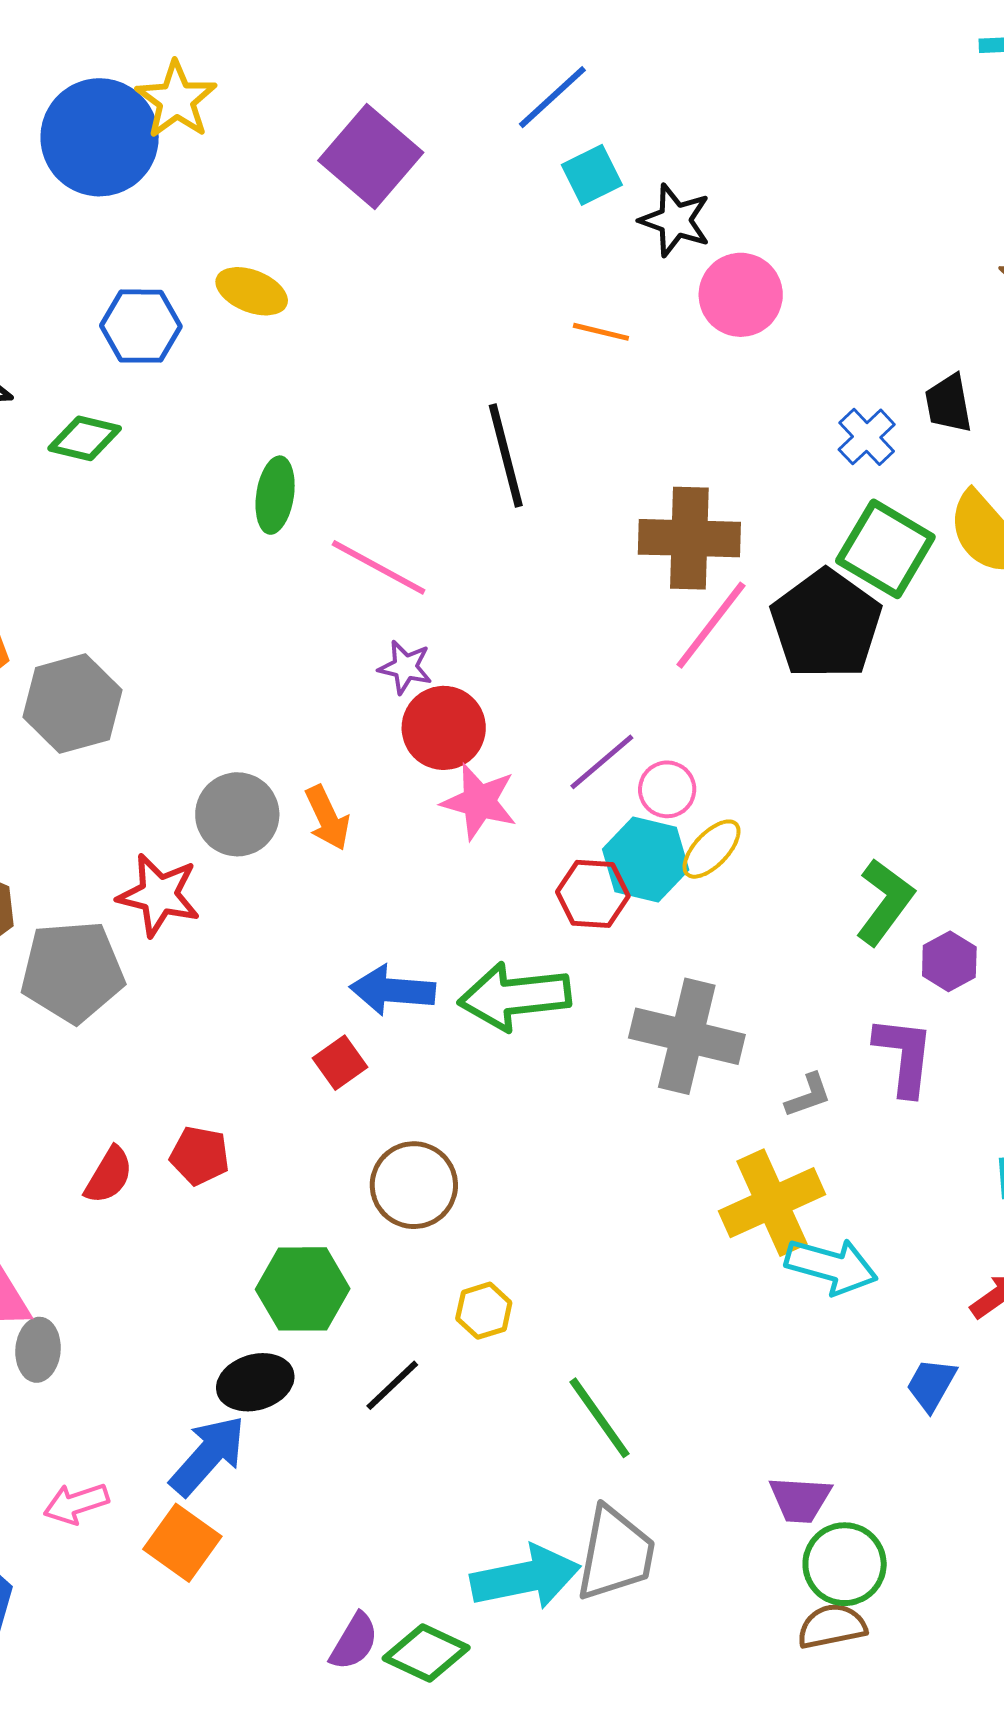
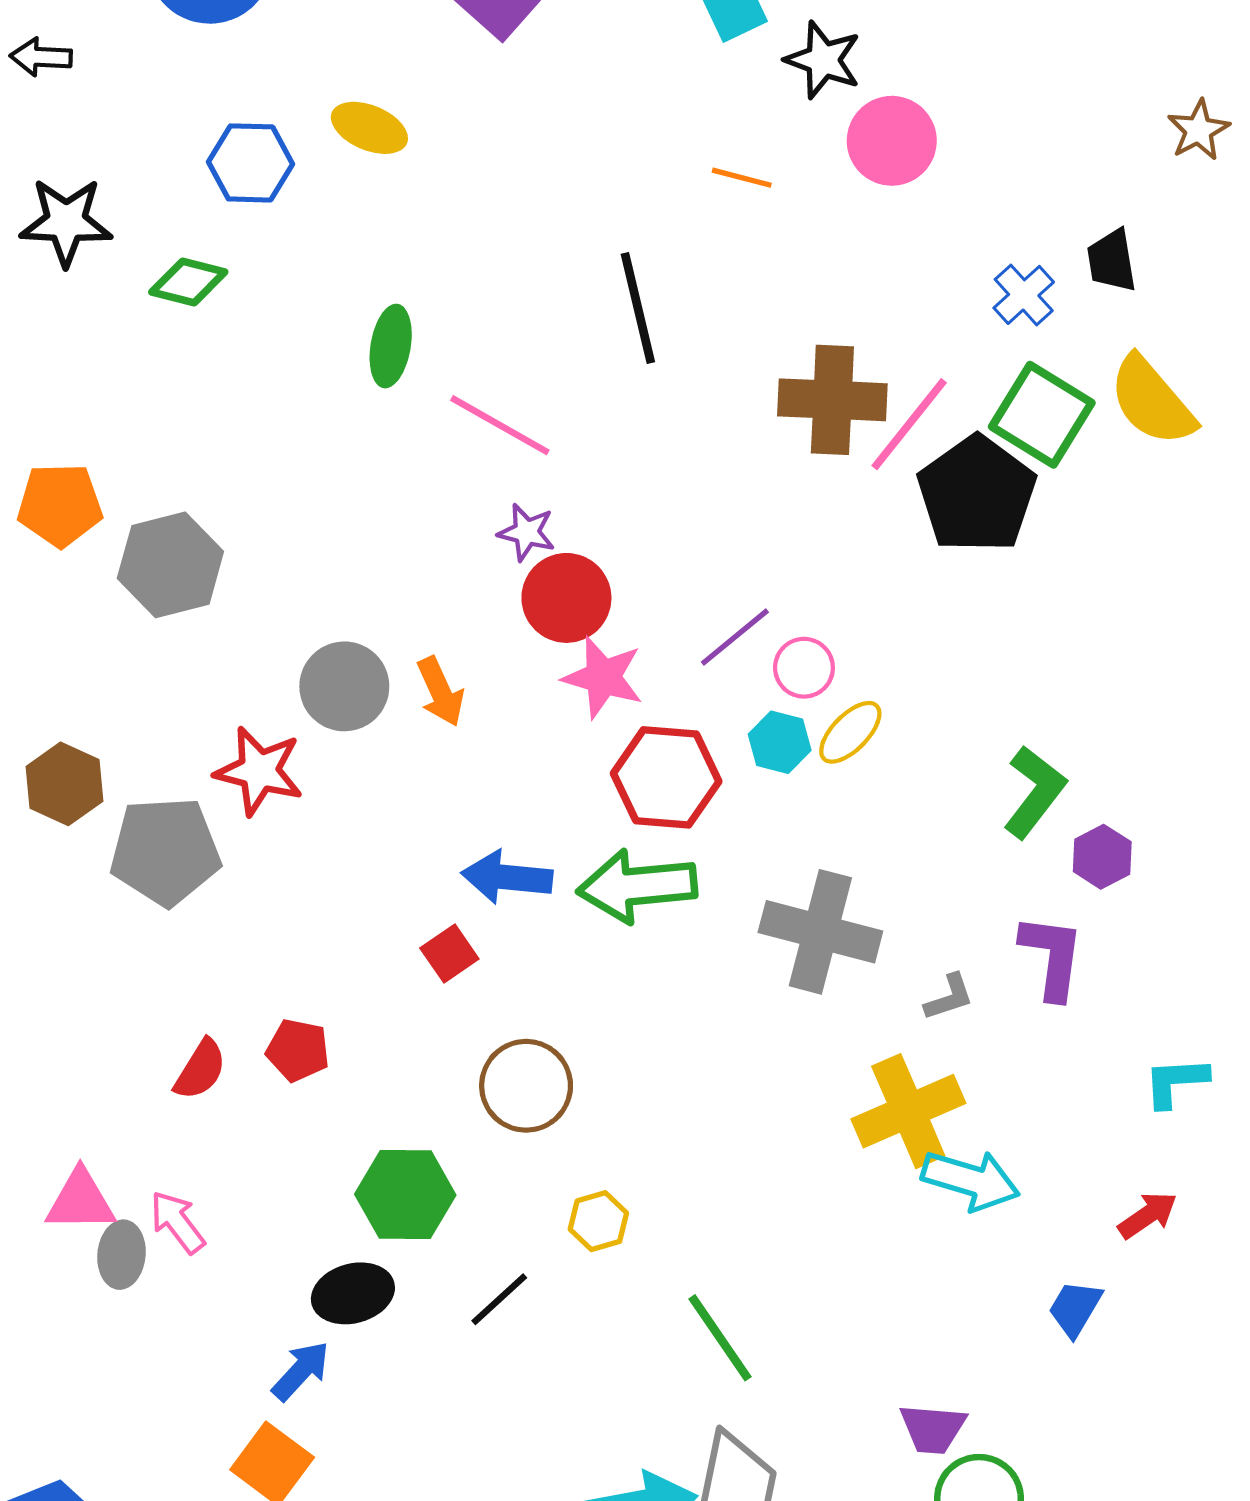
pink line: (711, 625) -> (909, 424), moved
cyan hexagon: (646, 860) -> (780, 742), size x0.7
red hexagon: (593, 894) -> (666, 777), moved, size x1.4
blue arrow: (208, 1456) -> (301, 1371), size x0.7
pink arrow: (76, 1504) -> (177, 1222), moved, turned 70

